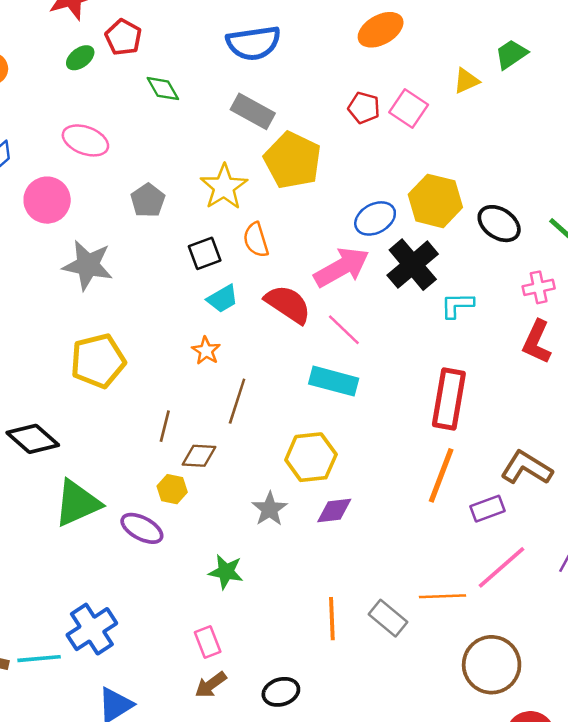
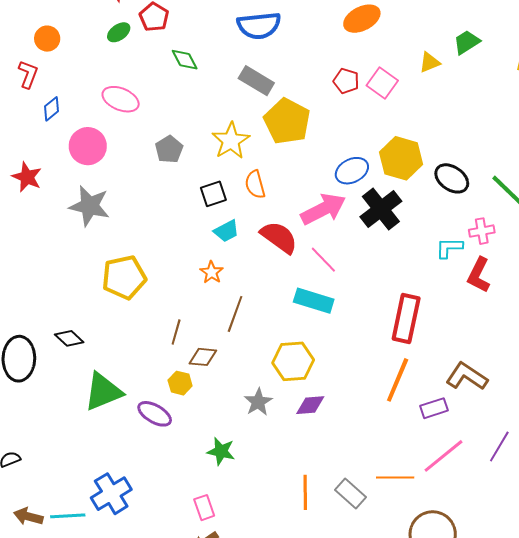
gray star: (88, 265) -> (90, 206), moved
cyan L-shape: (457, 305) -> (449, 248), moved
black diamond: (33, 439) -> (69, 338), size x0.7

